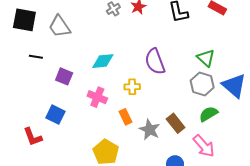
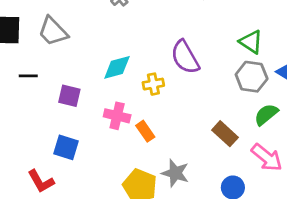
yellow cross: (132, 87) -> (153, 84), moved
orange rectangle: (125, 117) -> (145, 131), moved
gray star: (150, 130) -> (175, 173), moved

